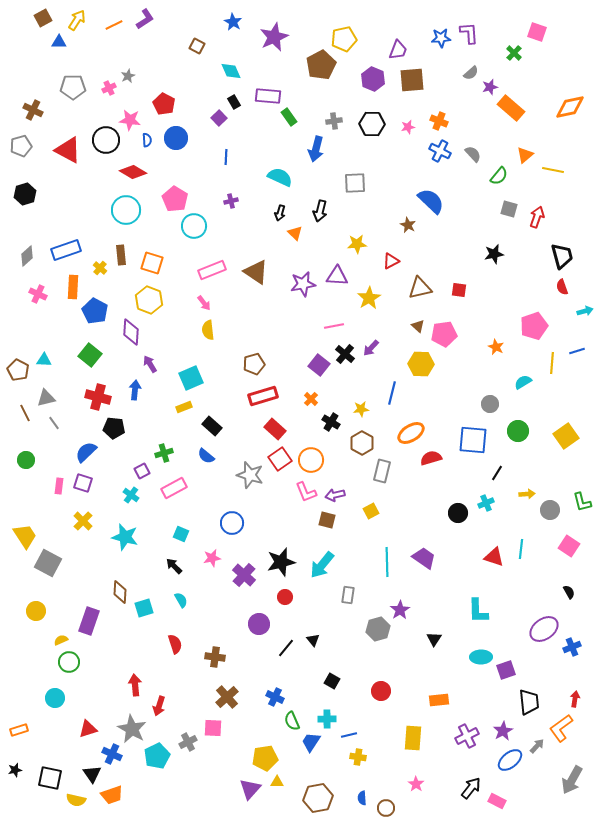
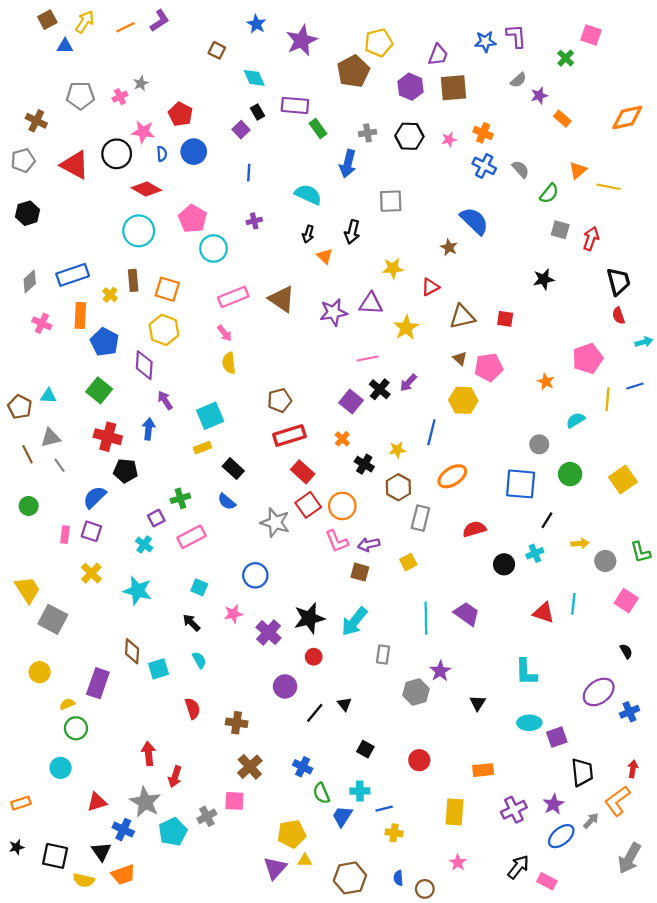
orange rectangle: (511, 108) -> (562, 119), size x0.6
red semicircle: (431, 458) -> (474, 529), moved

